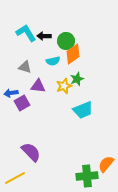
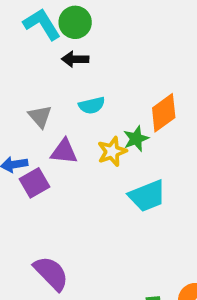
cyan L-shape: (26, 33) -> (42, 24), moved
green circle: (66, 41) -> (75, 22), moved
orange diamond: (73, 54) -> (164, 113), moved
gray triangle: (25, 67) -> (40, 116), turned 32

